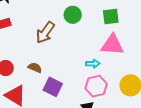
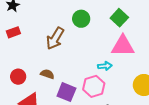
green square: (111, 16) -> (119, 18), turned -36
pink hexagon: (96, 86) -> (94, 86), moved

